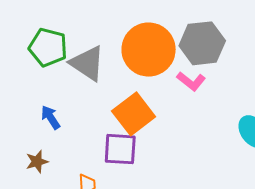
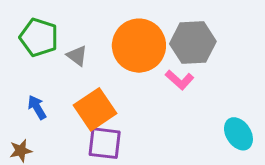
gray triangle: (87, 63) -> (77, 56), size x0.6
orange square: (134, 114) -> (95, 109), moved

